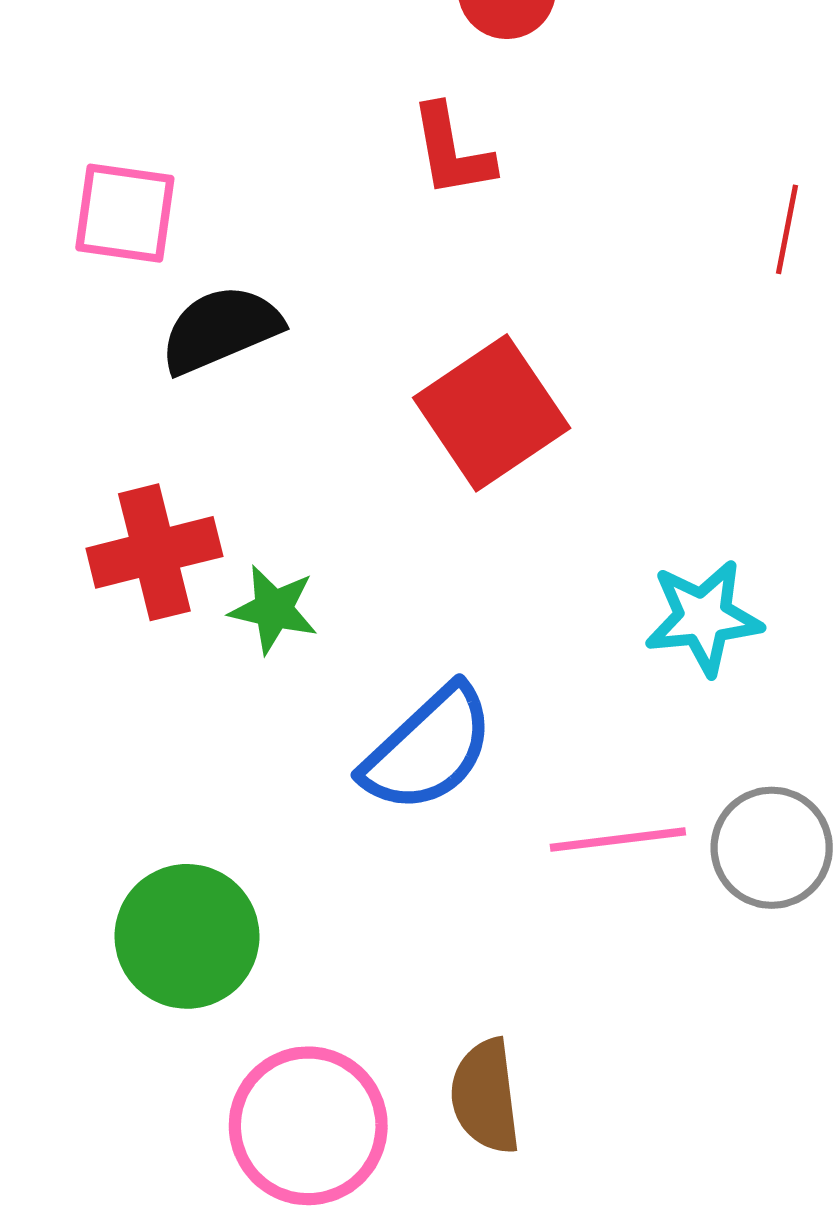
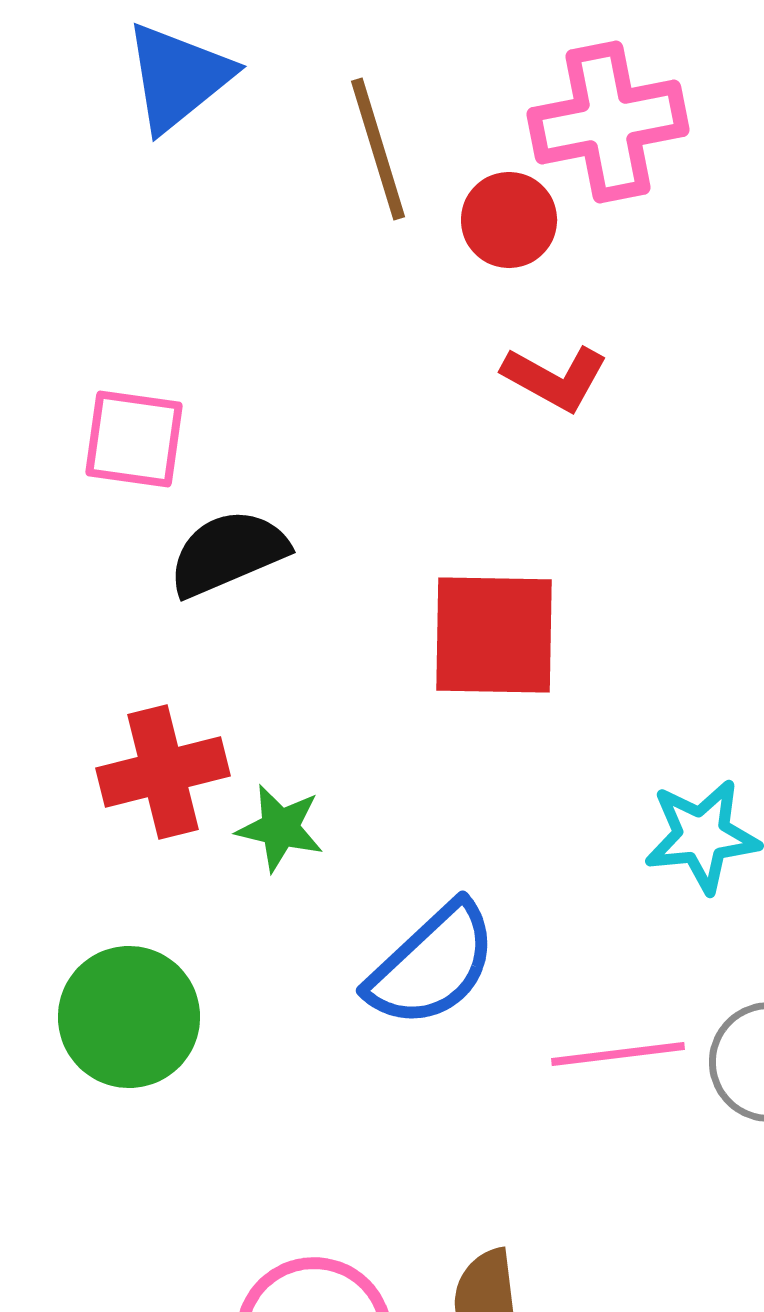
red L-shape: (452, 151) -> (555, 378), moved, turned -51
red square: (492, 413) -> (494, 635), turned 35
green circle: (187, 936) -> (129, 1017), moved

